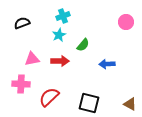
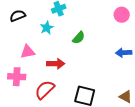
cyan star: (59, 35) -> (47, 28), moved
red arrow: (60, 61) -> (56, 64), moved
blue arrow: (107, 64) -> (124, 53), moved

